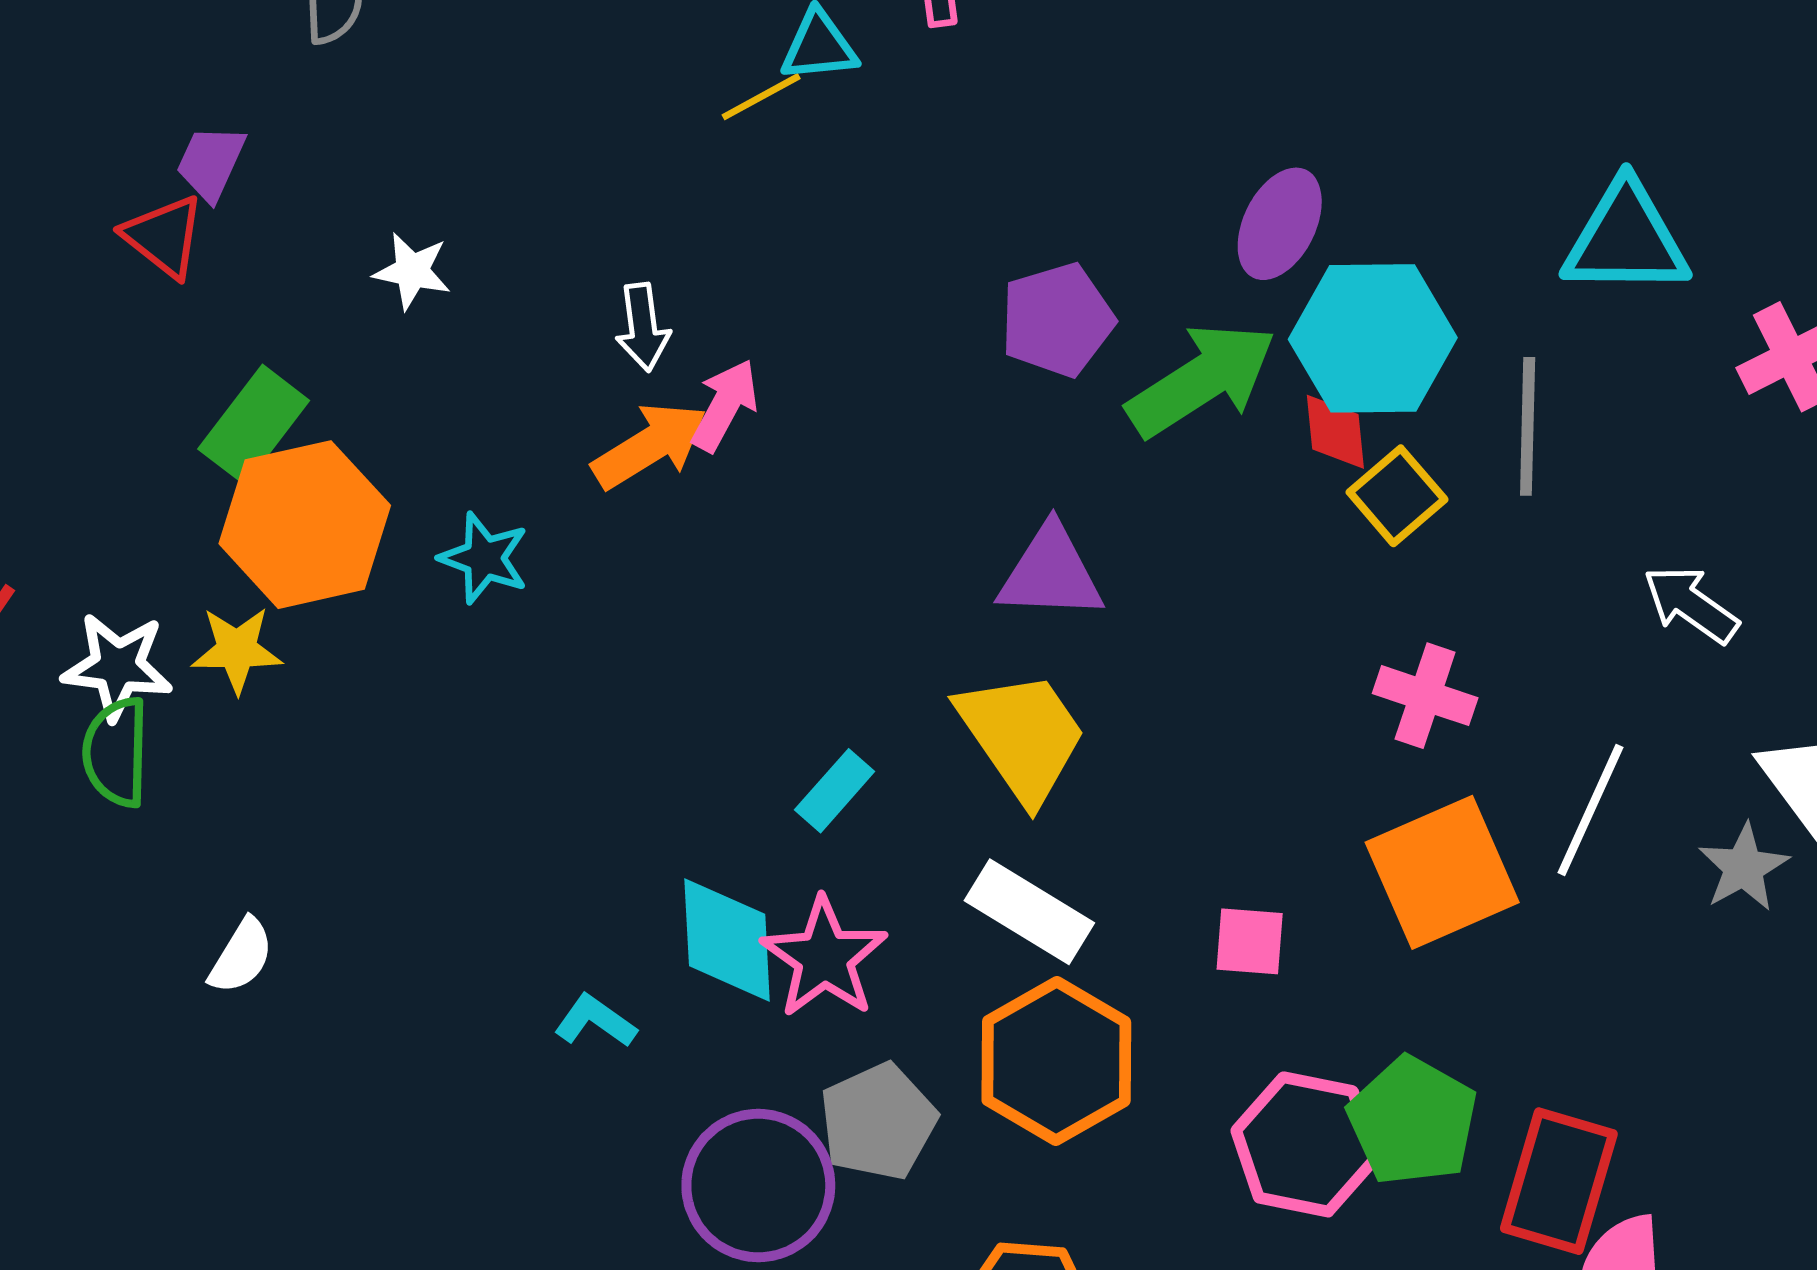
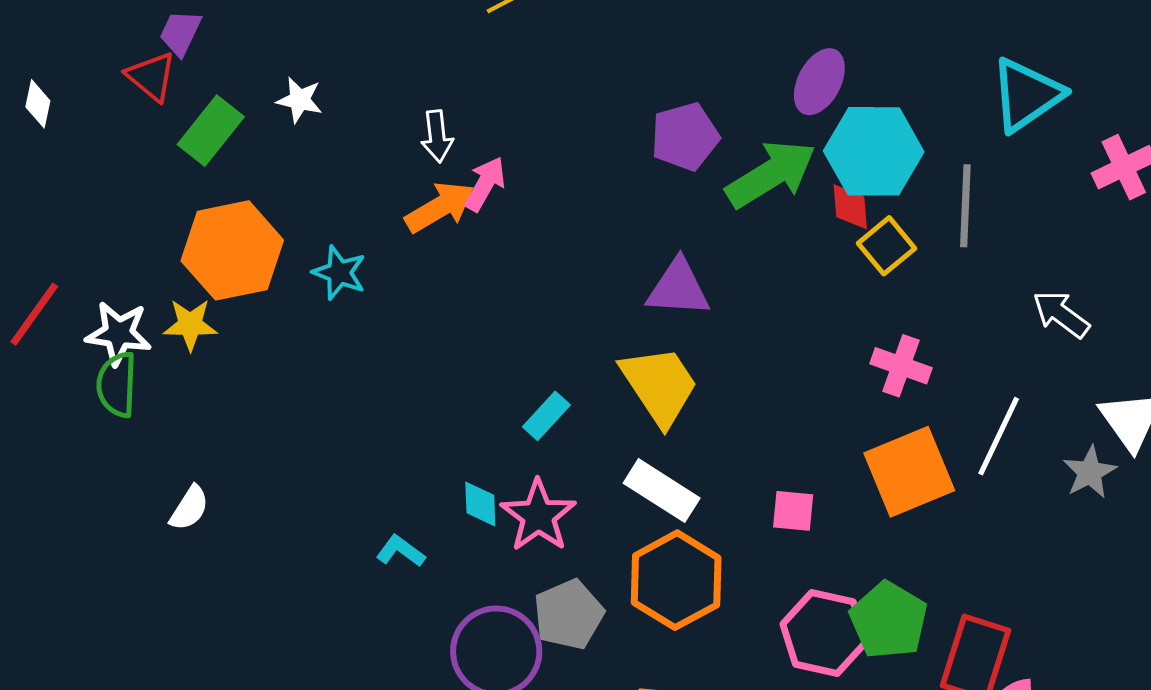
cyan triangle: (1626, 239) -> (1026, 95), turned -36
green rectangle: (254, 425) -> (211, 131), moved
cyan diamond: (727, 940) -> (480, 504), size x0.6

